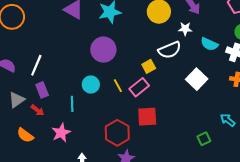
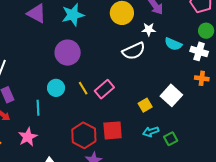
yellow square: (149, 66) -> (145, 105), moved
white square: (197, 79) -> (171, 95), moved
red square: (147, 117) -> (113, 130), moved
cyan arrow: (228, 120) -> (151, 132), moved, turned -56

